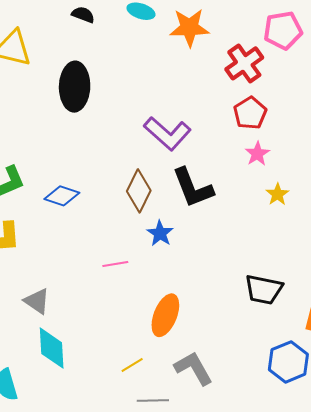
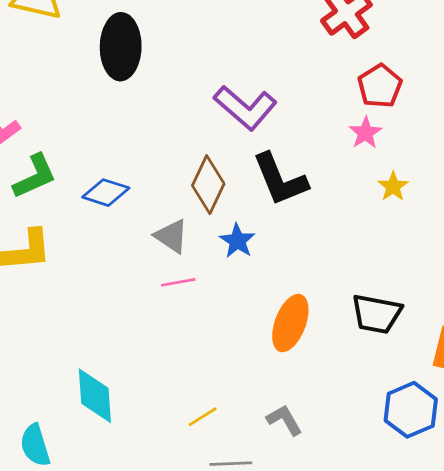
red pentagon: (250, 113) -> (380, 86), moved
gray triangle: (37, 301) -> (171, 236), moved
orange ellipse: (165, 315) -> (290, 323), moved
gray L-shape: (194, 368) -> (284, 420), size x0.7

